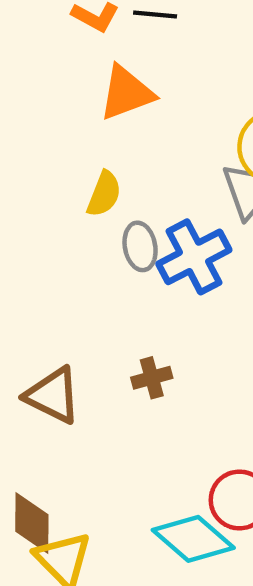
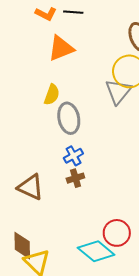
gray ellipse: (140, 246) -> (69, 118), size x1.4
blue cross: (194, 257) -> (73, 156), moved, size x0.6

